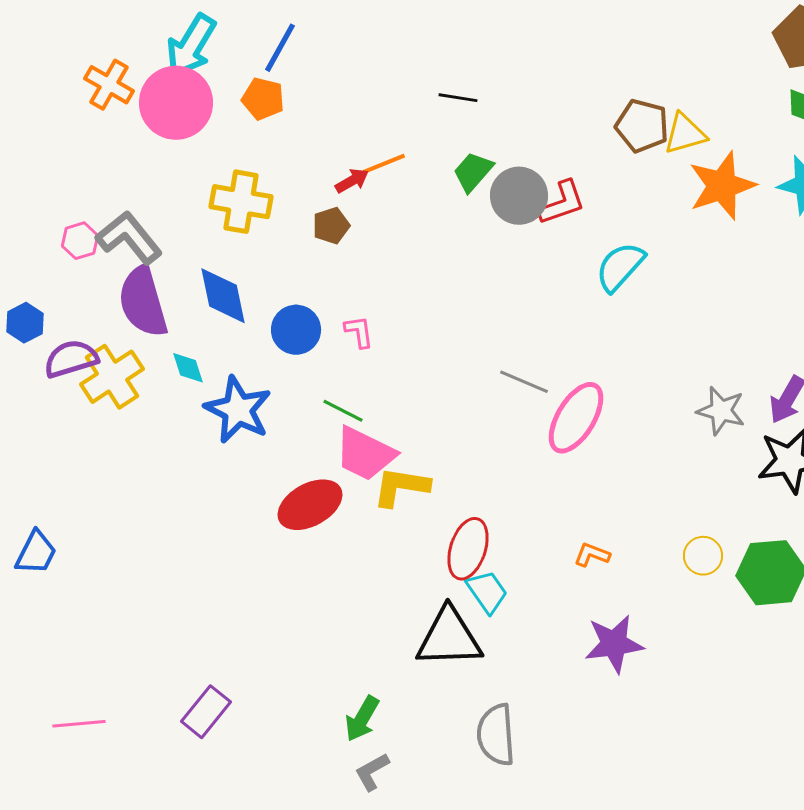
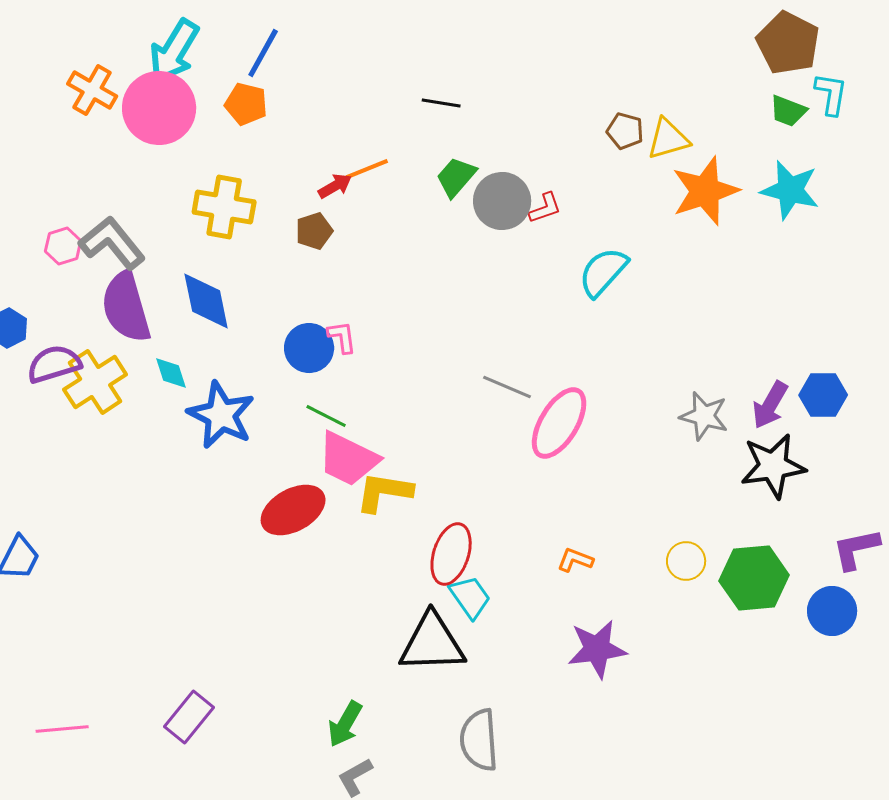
brown pentagon: (642, 126) -> (625, 131), size x0.7
red L-shape: (562, 203) -> (545, 208), size x0.7
blue circle: (296, 330) -> (309, 348), moved

